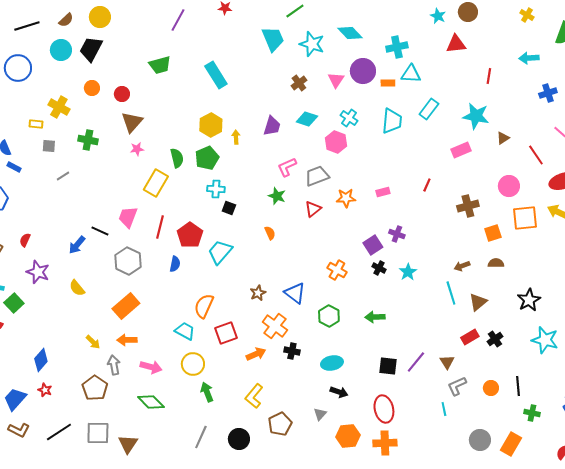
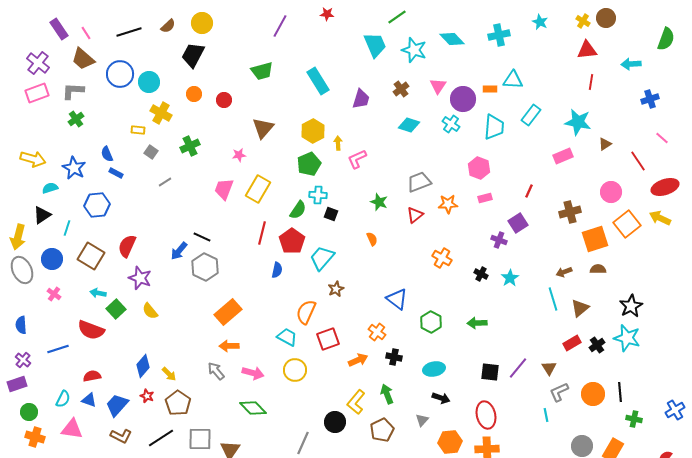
brown circle: (468, 12) -> (606, 18), moved
yellow cross: (527, 15) -> (583, 21), moved
red triangle: (456, 44) -> (587, 50), moved
cyan cross: (397, 47) -> (499, 35), moved
cyan circle: (61, 50) -> (149, 82), moved
purple circle: (363, 71) -> (463, 99), moved
brown triangle: (132, 122) -> (263, 128), moved
purple trapezoid: (272, 126) -> (361, 99), moved
green cross: (88, 140) -> (190, 146), turned -36
pink hexagon: (336, 142) -> (479, 168), moved
gray square: (49, 146) -> (151, 152), turned 32
green semicircle: (177, 158) -> (298, 210), moved, turned 48
pink L-shape: (287, 167) -> (357, 159), moved
pink trapezoid: (128, 217) -> (224, 189), moved
orange square: (525, 218) -> (627, 224), turned -32
orange square: (493, 233) -> (595, 239), size x1.5
red semicircle: (25, 240) -> (127, 246), size x1.6
purple square: (373, 245) -> (518, 223), moved
gray hexagon: (128, 261) -> (205, 267), moved
orange cross: (337, 270) -> (442, 258), moved
yellow semicircle: (77, 288) -> (150, 311), moved
brown star: (258, 293) -> (336, 289), moved
orange cross: (275, 326) -> (377, 332), size x0.7
cyan star: (545, 340) -> (627, 338), moved
yellow arrow: (93, 342) -> (169, 374), moved
gray arrow: (114, 365) -> (216, 371), turned -30
brown pentagon: (95, 388) -> (178, 403), moved
orange circle: (491, 388) -> (593, 394), size x1.5
green arrow: (207, 392) -> (387, 394), moved
black circle: (239, 439) -> (335, 422), moved

